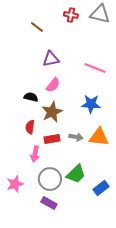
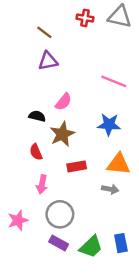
purple triangle: (51, 59) -> (48, 61), moved
red semicircle: (30, 127) -> (36, 152), turned -32
gray arrow: (76, 137) -> (110, 189), moved
red rectangle: (52, 139) -> (77, 166), moved
green trapezoid: (76, 174) -> (91, 247), moved
blue rectangle: (101, 188) -> (121, 243), moved, turned -63

